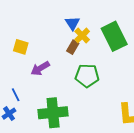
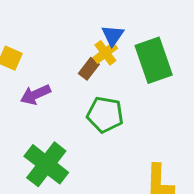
blue triangle: (72, 23) -> (113, 35), moved
green cross: (53, 113) -> (46, 164), turned 36

